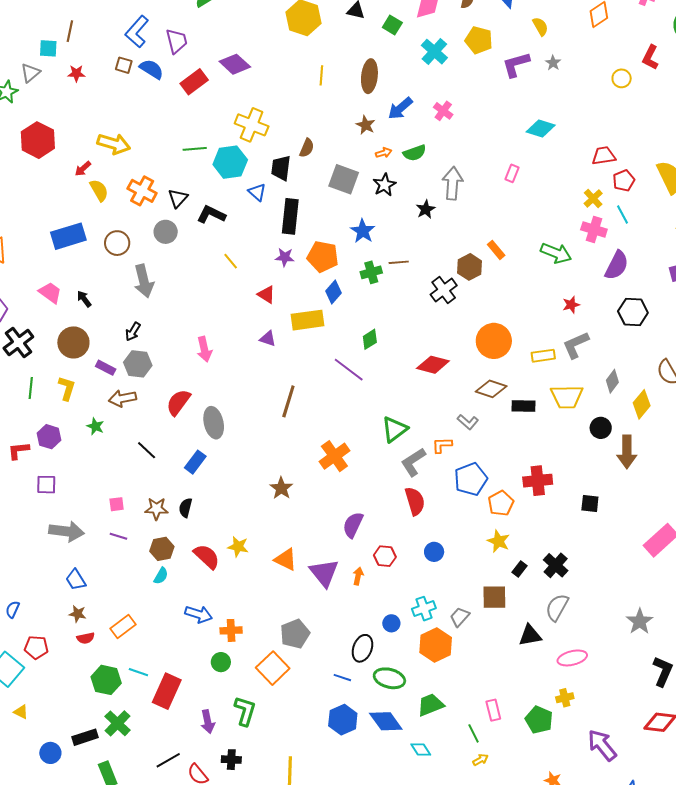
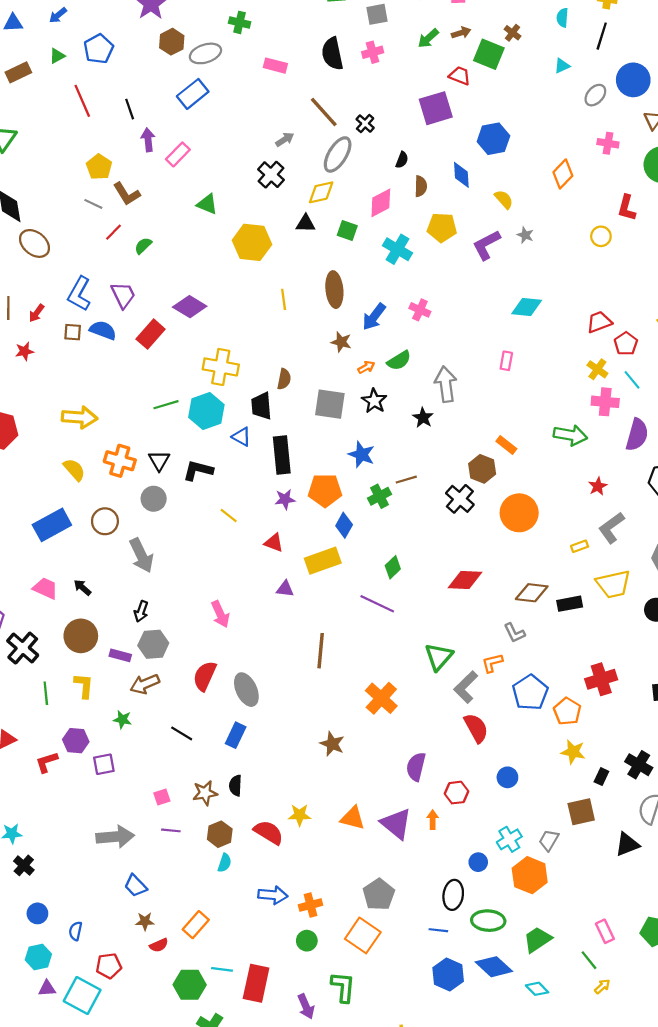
red arrow: (83, 169) -> (37, 313), moved
orange circle: (494, 341) -> (519, 513), moved
yellow rectangle: (543, 356) -> (580, 546), size x0.7
gray L-shape: (468, 422) -> (514, 633), turned 35
purple square: (46, 485) -> (104, 764), moved

